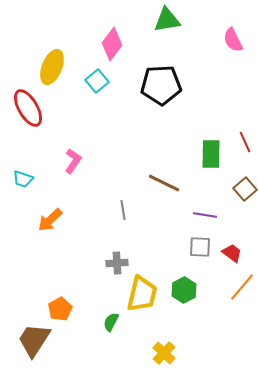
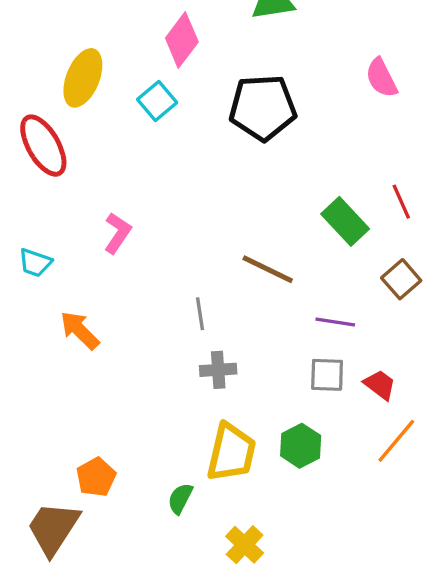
pink semicircle: (233, 40) -> (381, 78), moved
green rectangle: (211, 154) -> (345, 221), turned -44
orange arrow: (50, 220) -> (80, 330), turned 88
gray cross: (117, 263) -> (218, 370), moved
yellow cross: (164, 353) -> (245, 545), moved

